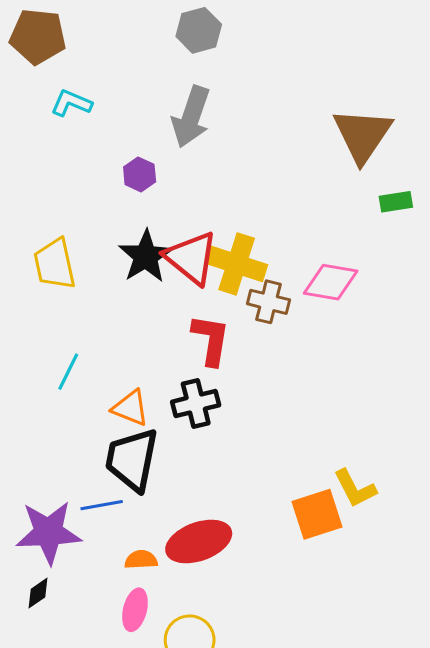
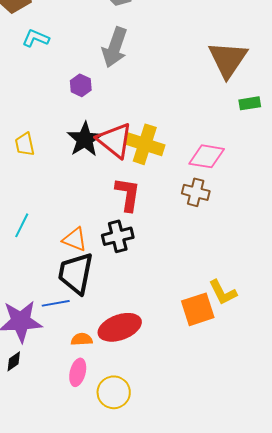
yellow trapezoid: (55, 264) -> (25, 144), size x0.7
brown cross: (268, 302) -> (196, 192), moved
cyan line: (68, 372) -> (22, 225), moved

